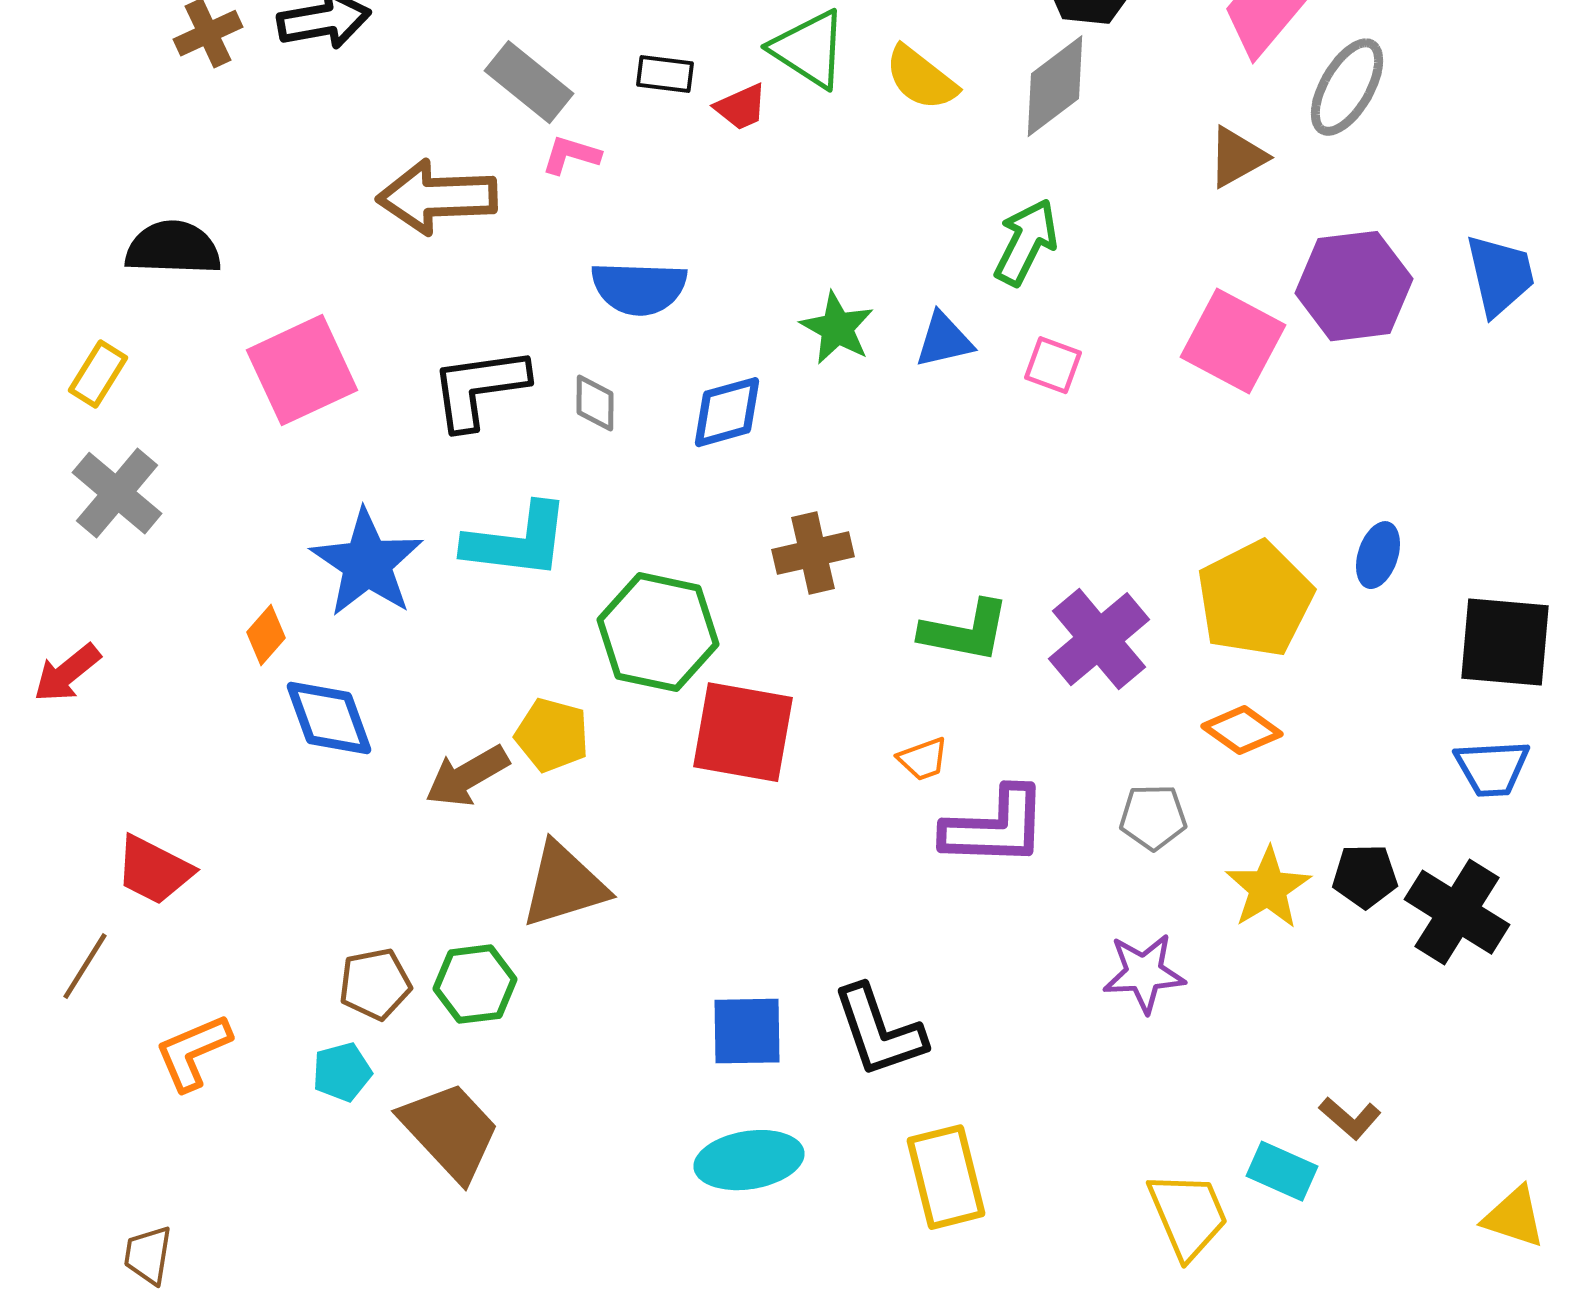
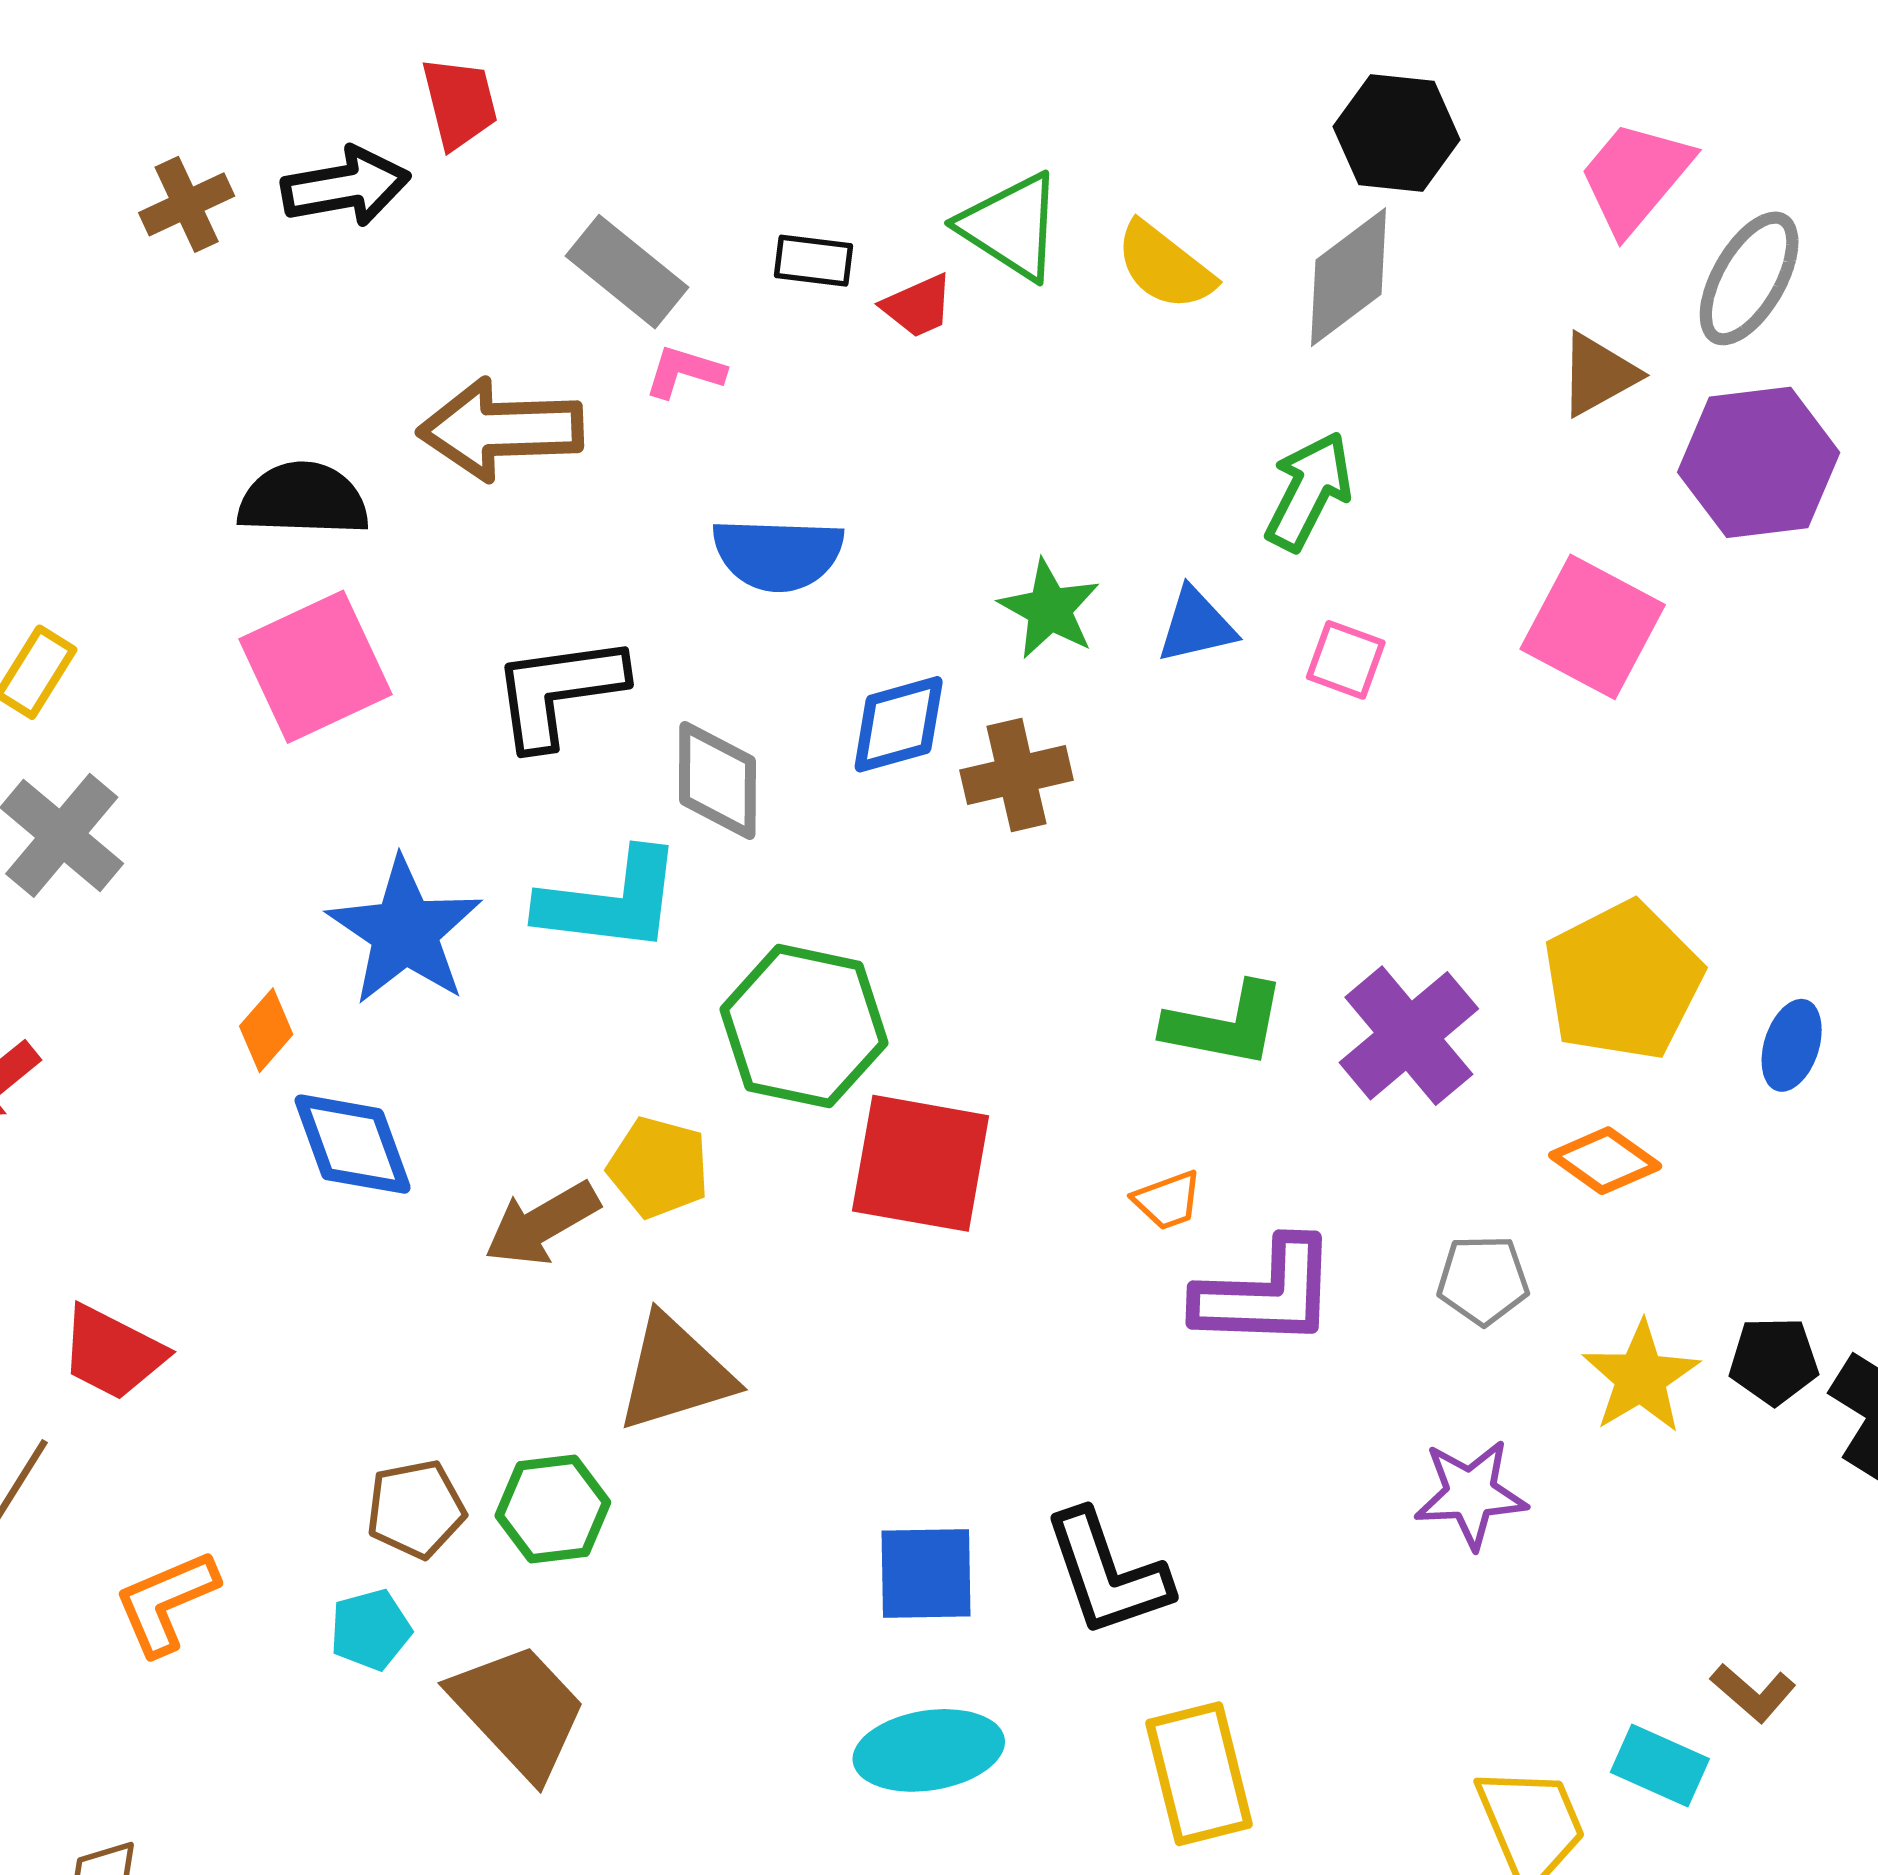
black semicircle: (173, 248) -> (303, 499), moved
purple hexagon: (1354, 286) -> (1759, 462), moved
gray diamond: (595, 403) -> (717, 781), moved, size x1.5
brown cross: (813, 553) -> (1017, 775), moved
blue ellipse: (1378, 555) -> (1792, 1045), moved

